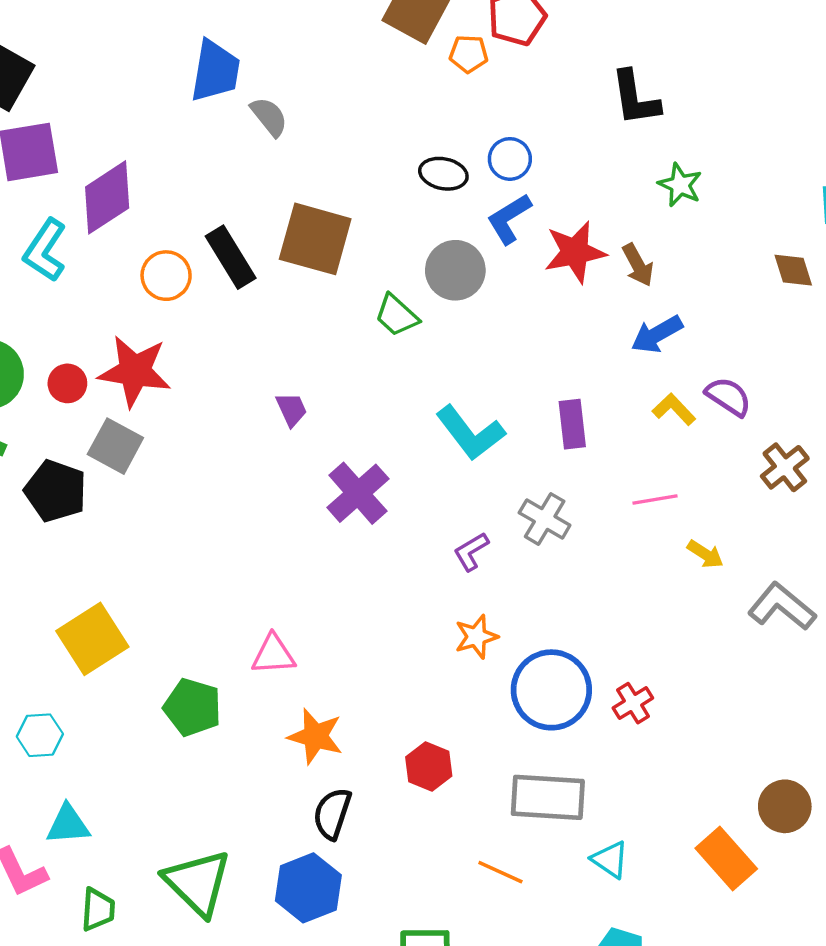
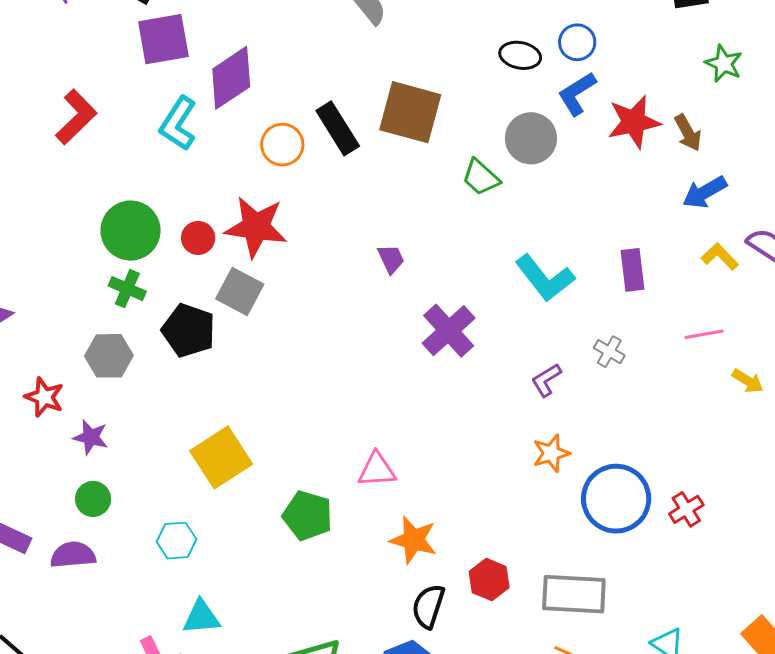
gray cross: (545, 519) -> (609, 352), size x0.7
red hexagon: (429, 766) -> (489, 580), moved
gray rectangle: (548, 797) -> (574, 594), moved

